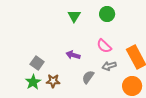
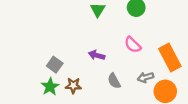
gray arrow: (109, 66) -> (145, 77), moved
gray semicircle: (88, 77) -> (114, 81), turned -64

